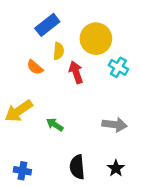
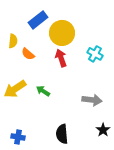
yellow circle: (96, 39) -> (62, 33), moved
yellow semicircle: (59, 51) -> (13, 41), moved
green arrow: (55, 125) -> (43, 91), moved
black star: (116, 168) -> (103, 130), moved

